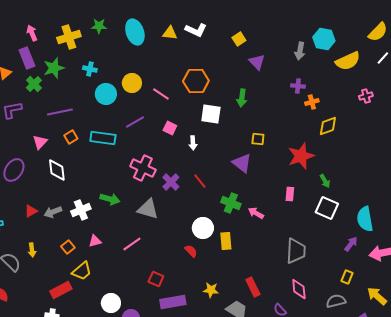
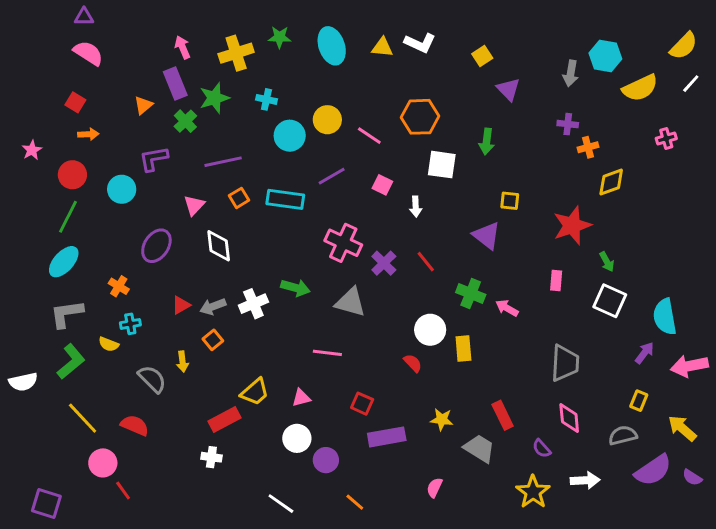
pink triangle: (95, 241) -> (301, 398), moved
pink line: (132, 244) -> (327, 353), turned 42
orange square: (68, 247) -> (213, 340), moved

